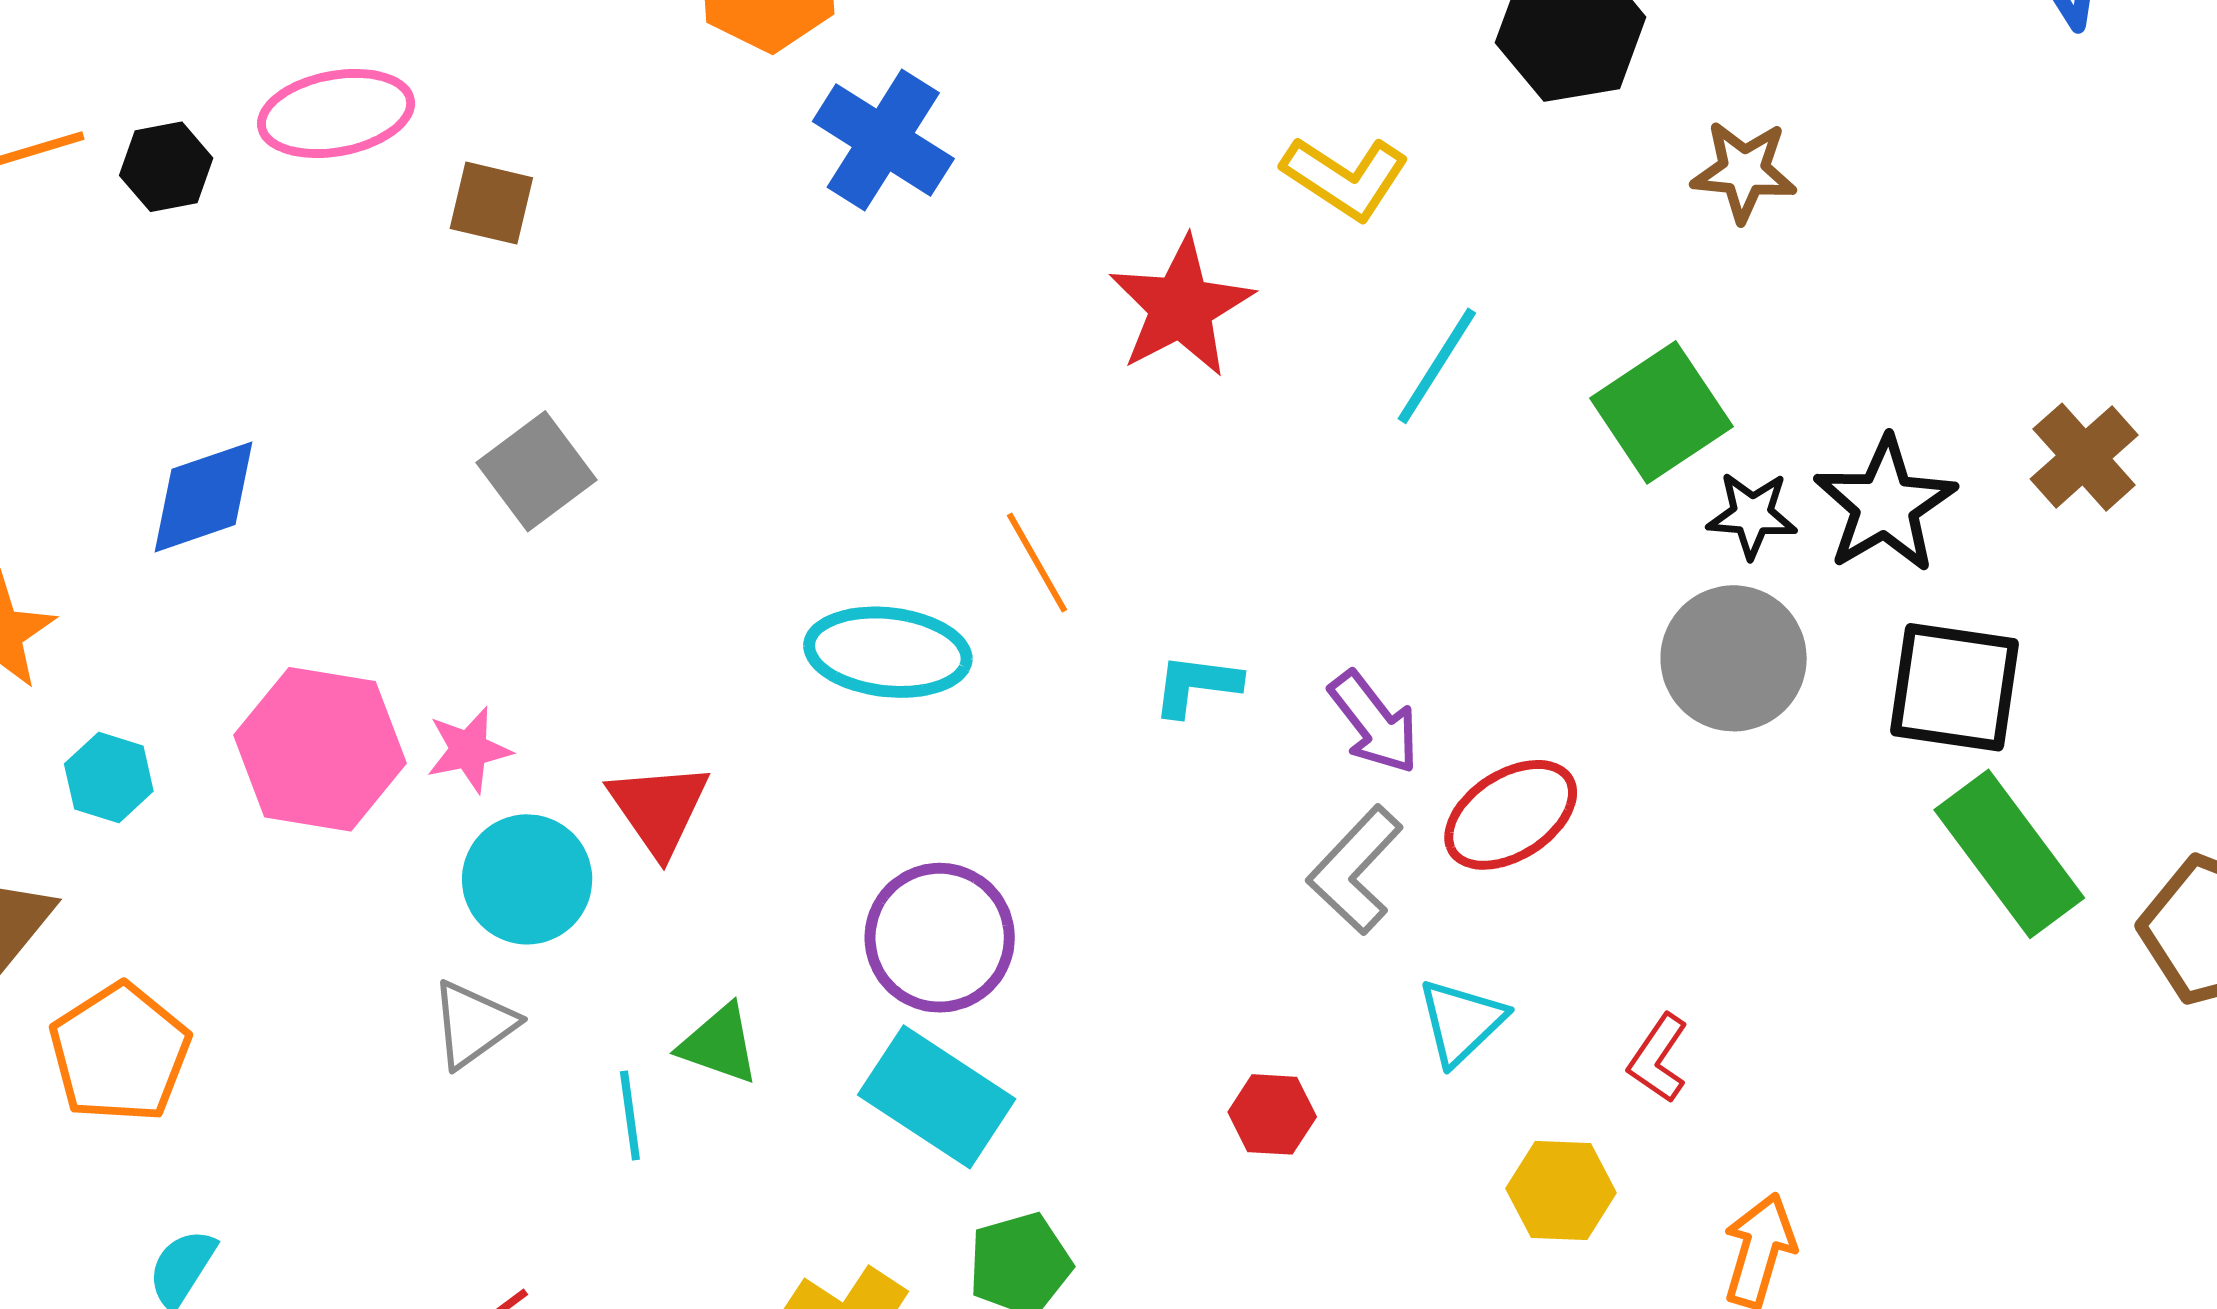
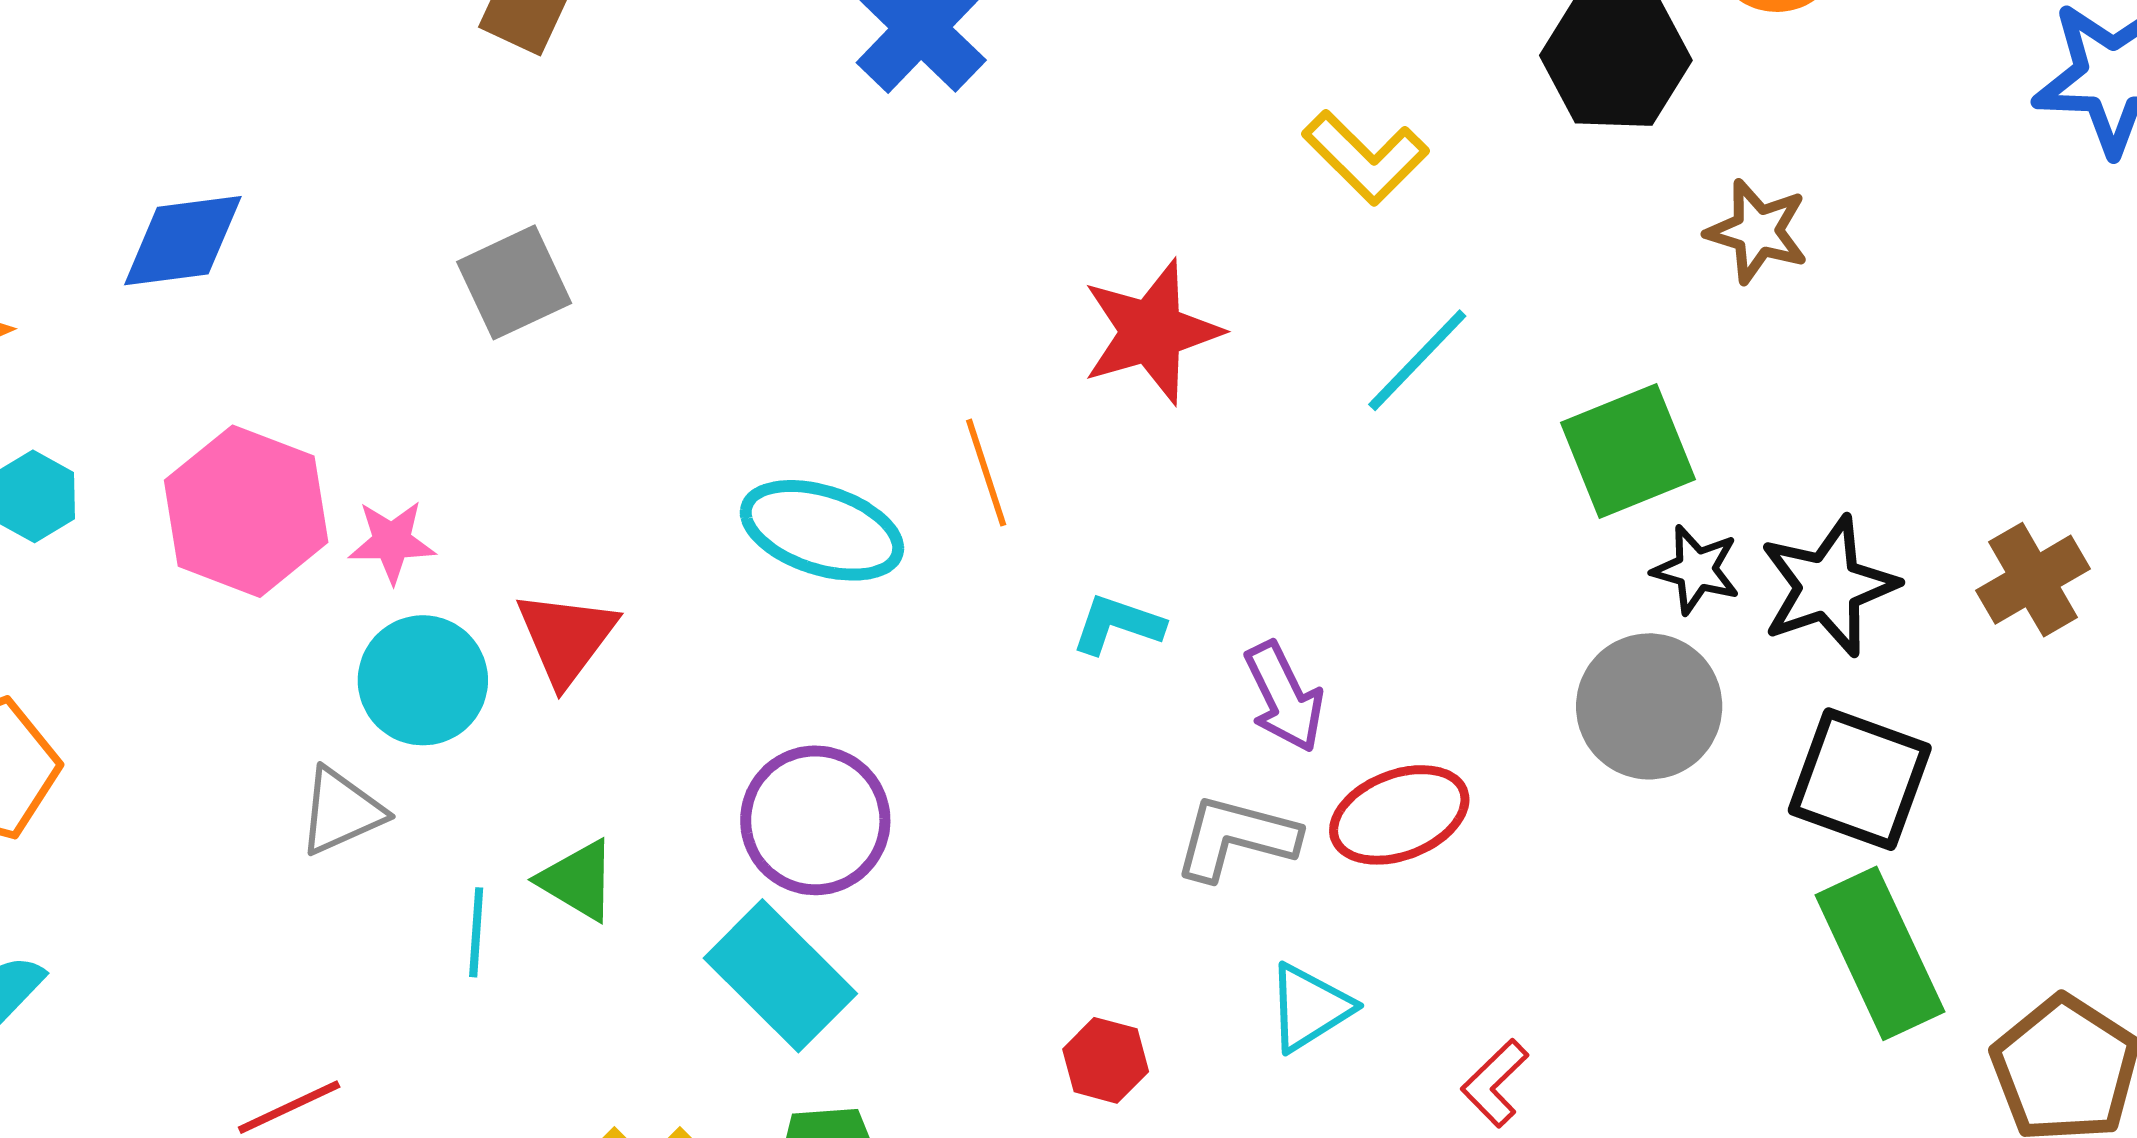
red star: (1181, 307) -> (1151, 332), moved
gray L-shape: (1355, 870) -> (1236, 838), turned 50

